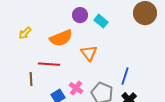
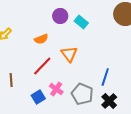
orange semicircle: (61, 38) -> (41, 39), size x0.6
red line: (49, 64) -> (42, 66), moved, turned -50

